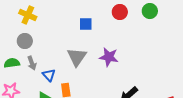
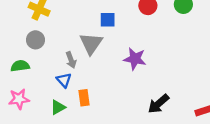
gray triangle: (77, 57) -> (91, 43), moved
gray arrow: (32, 63) -> (71, 60), moved

